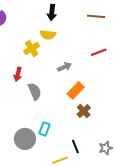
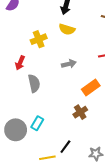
yellow semicircle: (48, 35) -> (67, 29), moved
orange rectangle: (76, 90) -> (91, 87), moved
black line: (75, 146) -> (65, 147), turned 48

